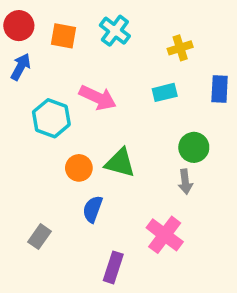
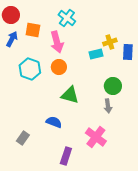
orange square: (63, 36) -> (33, 30), moved
yellow cross: (180, 48) -> (110, 42), moved
pink arrow: (98, 98) -> (57, 42), moved, turned 50
orange circle: (79, 168) -> (59, 67), moved
blue semicircle: (93, 209) -> (54, 122), turned 91

